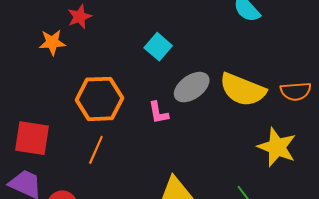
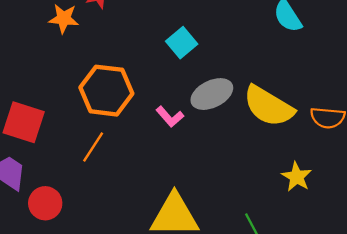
pink L-shape: (158, 113) -> (170, 117), turned -40
yellow star: (277, 147) -> (297, 177), size x0.7

